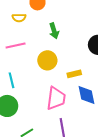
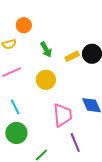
yellow rectangle: (74, 74) -> (72, 56), moved

